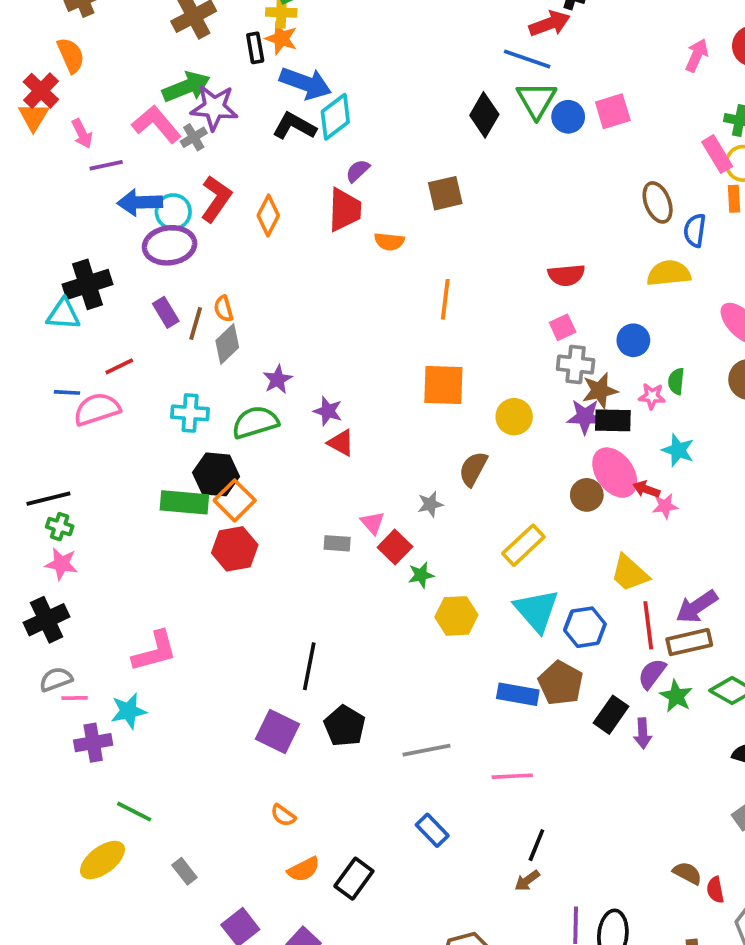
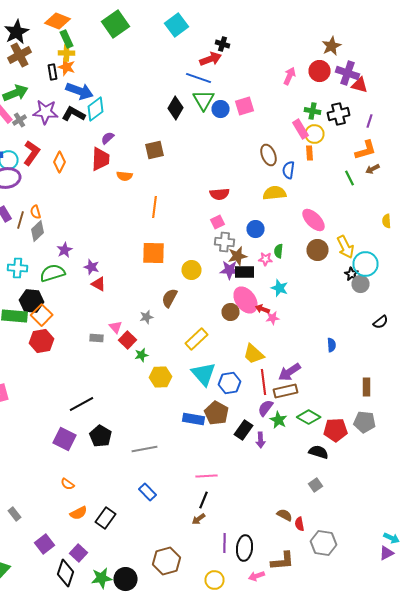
purple star: (214, 107) -> (46, 112), moved
black line: (309, 666) -> (82, 404), turned 50
pink line: (512, 776) -> (206, 476), moved

